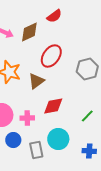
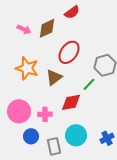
green line: (87, 116) -> (89, 84), moved
blue cross: (89, 151) -> (107, 138), moved, turned -32

